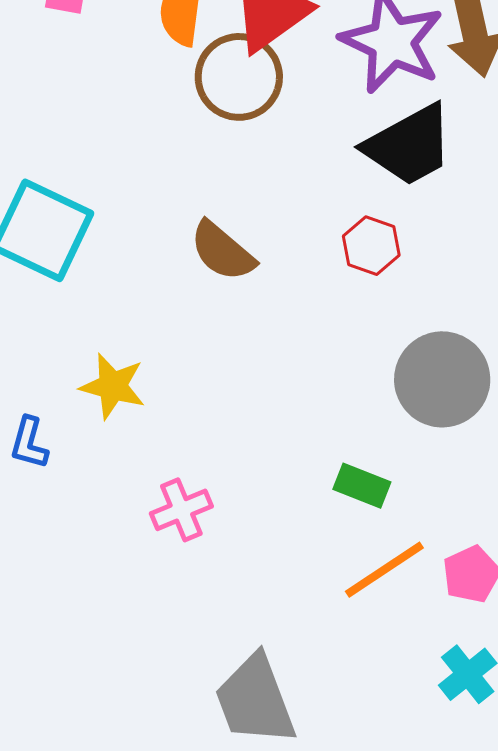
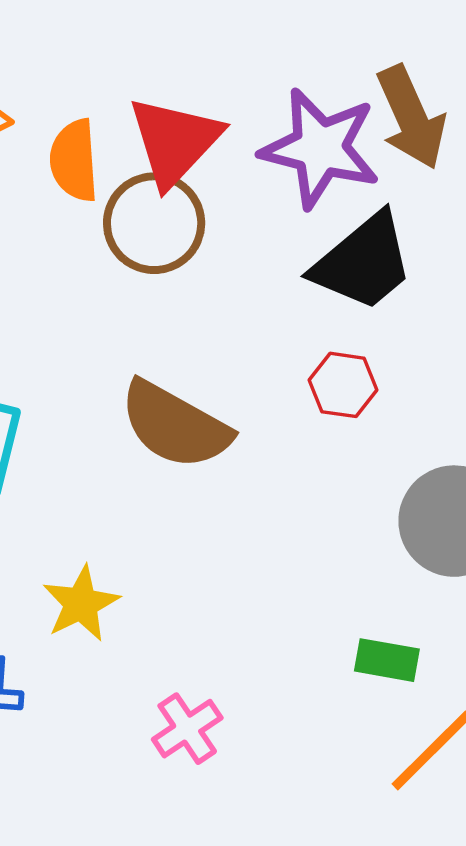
brown semicircle: (222, 251) -> (175, 425), size x1.4
yellow star: (113, 386) -> (81, 604), turned -30

